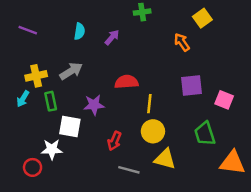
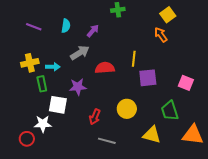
purple line: (28, 30) -> (34, 27), moved
orange arrow: (182, 42) -> (161, 35), moved
gray arrow: (71, 71) -> (80, 53), moved
purple square: (192, 86) -> (148, 78), moved
cyan arrow: (23, 99) -> (53, 67), moved, turned -120
yellow line: (149, 104) -> (134, 59), moved
yellow triangle: (165, 159) -> (152, 135), moved

